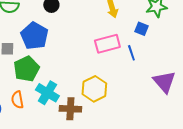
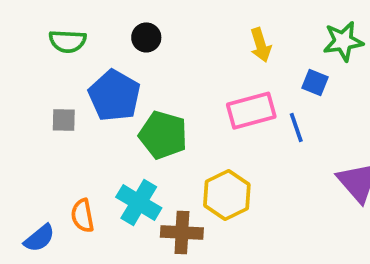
green pentagon: (26, 69) -> (163, 135), moved, turned -30

